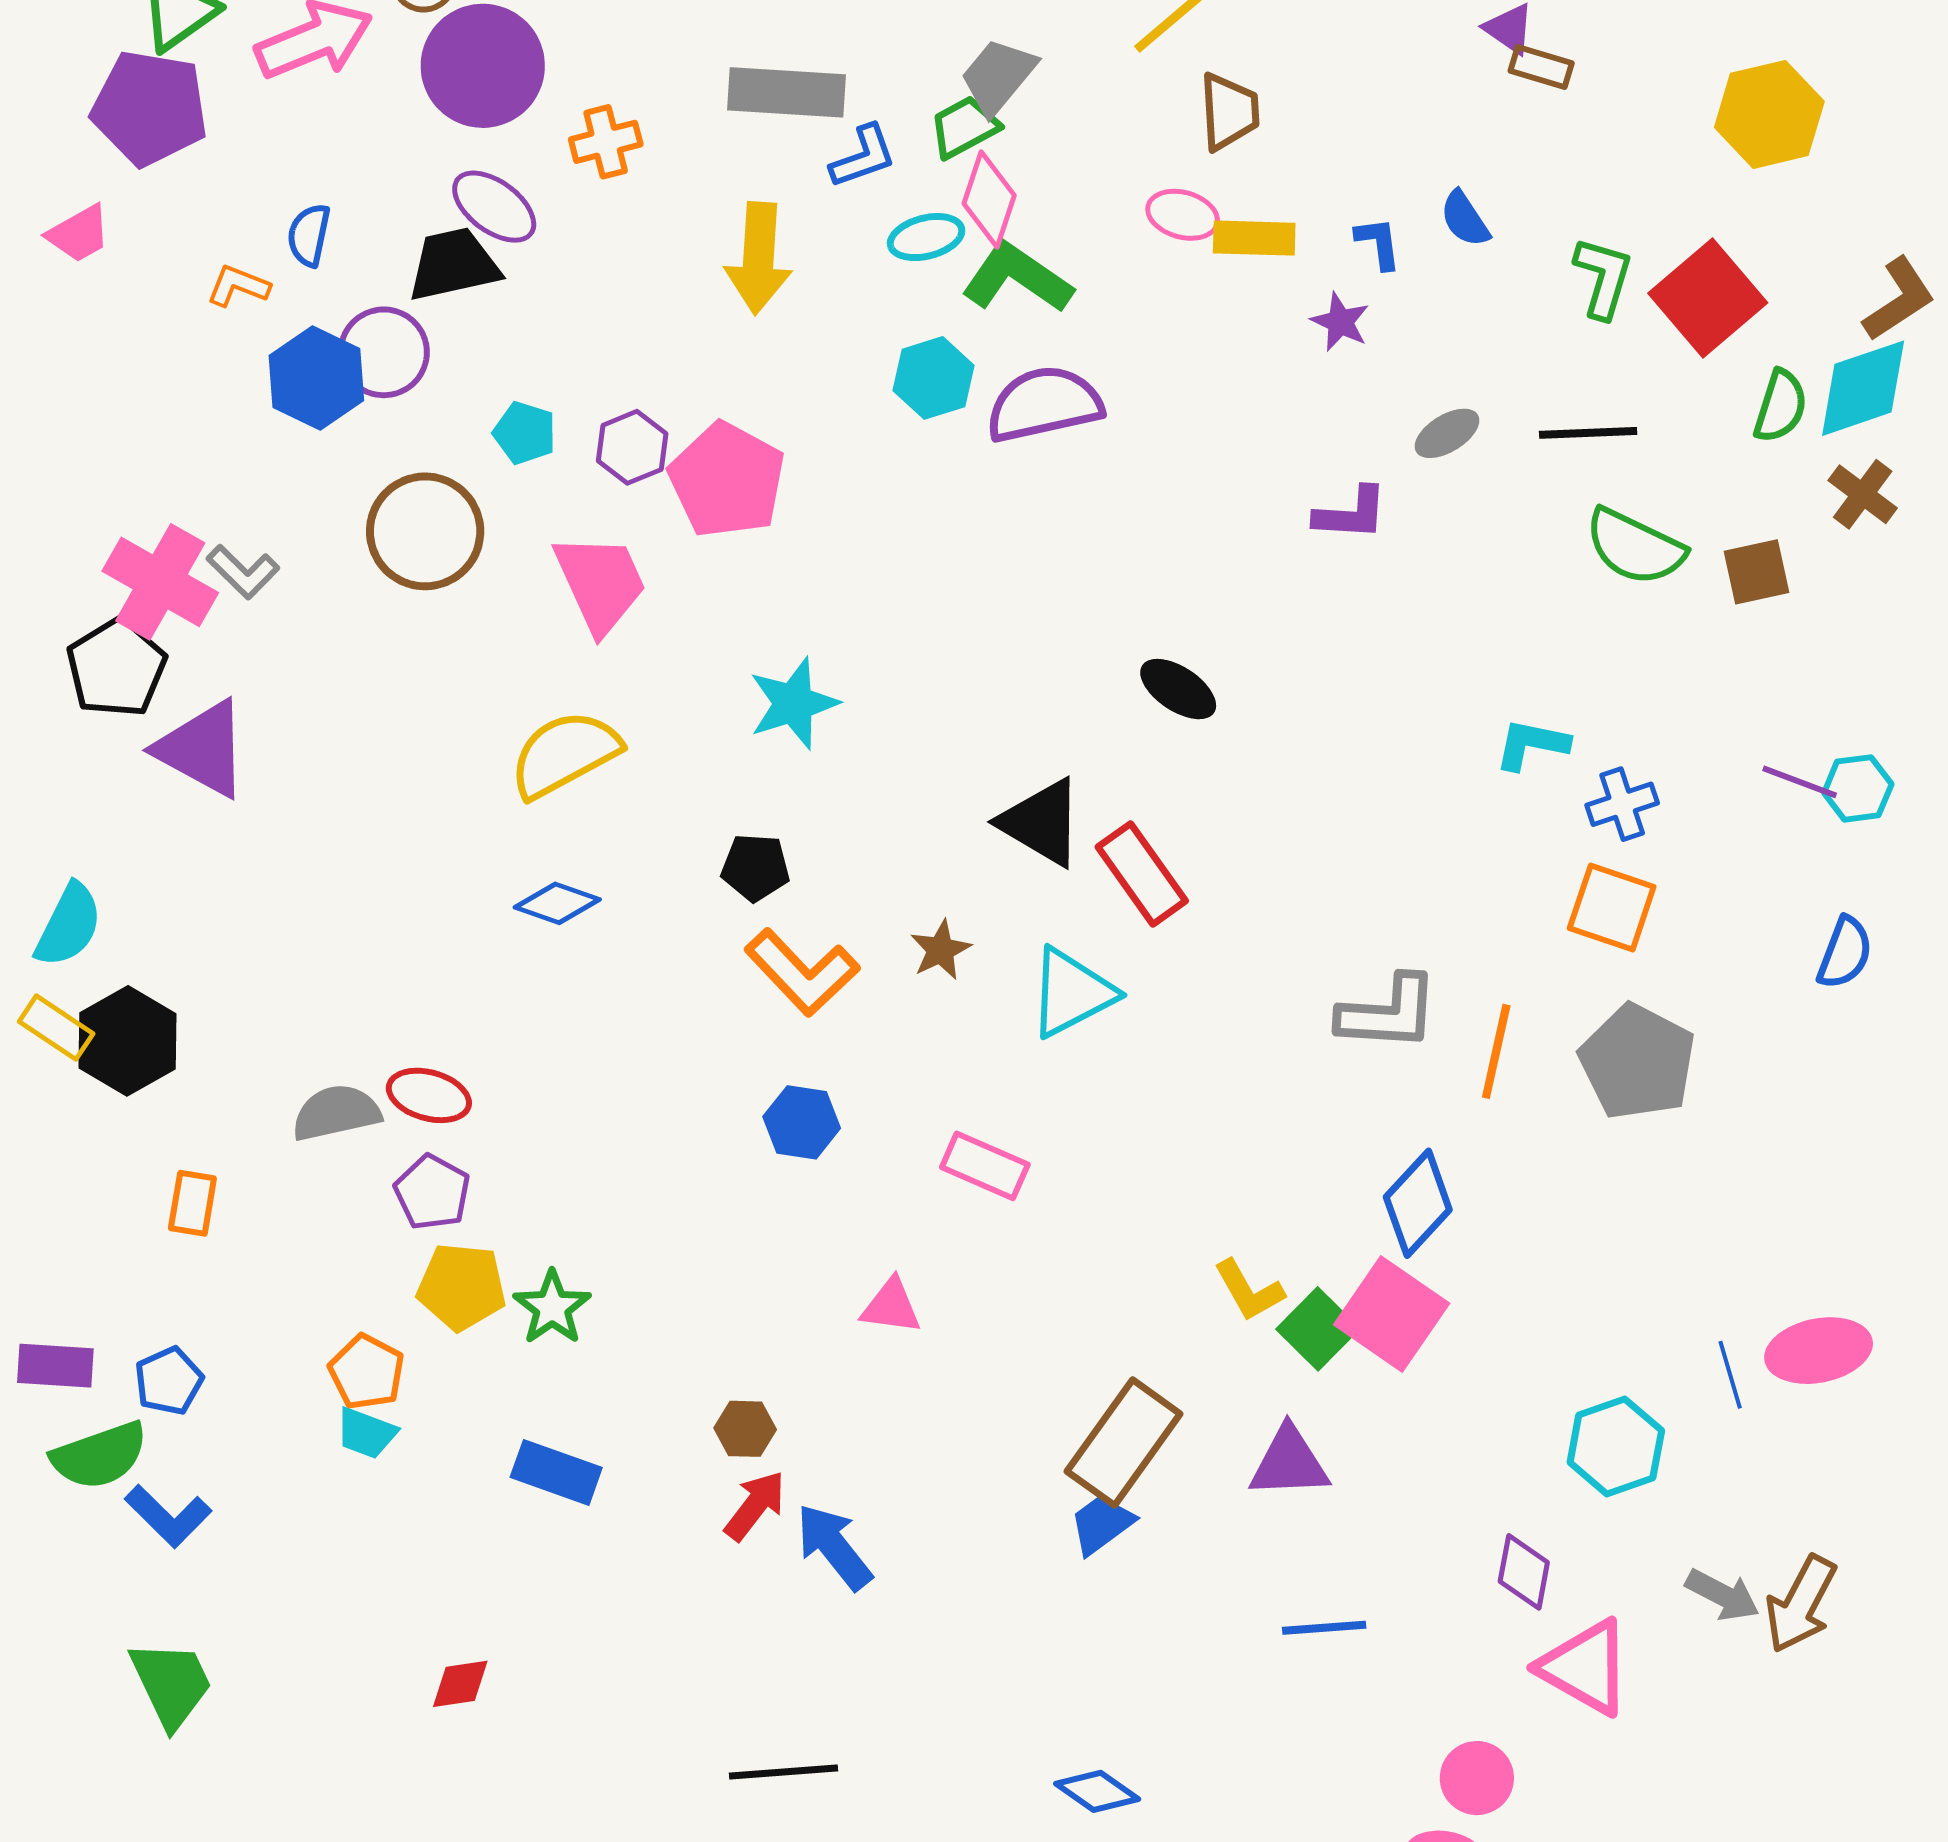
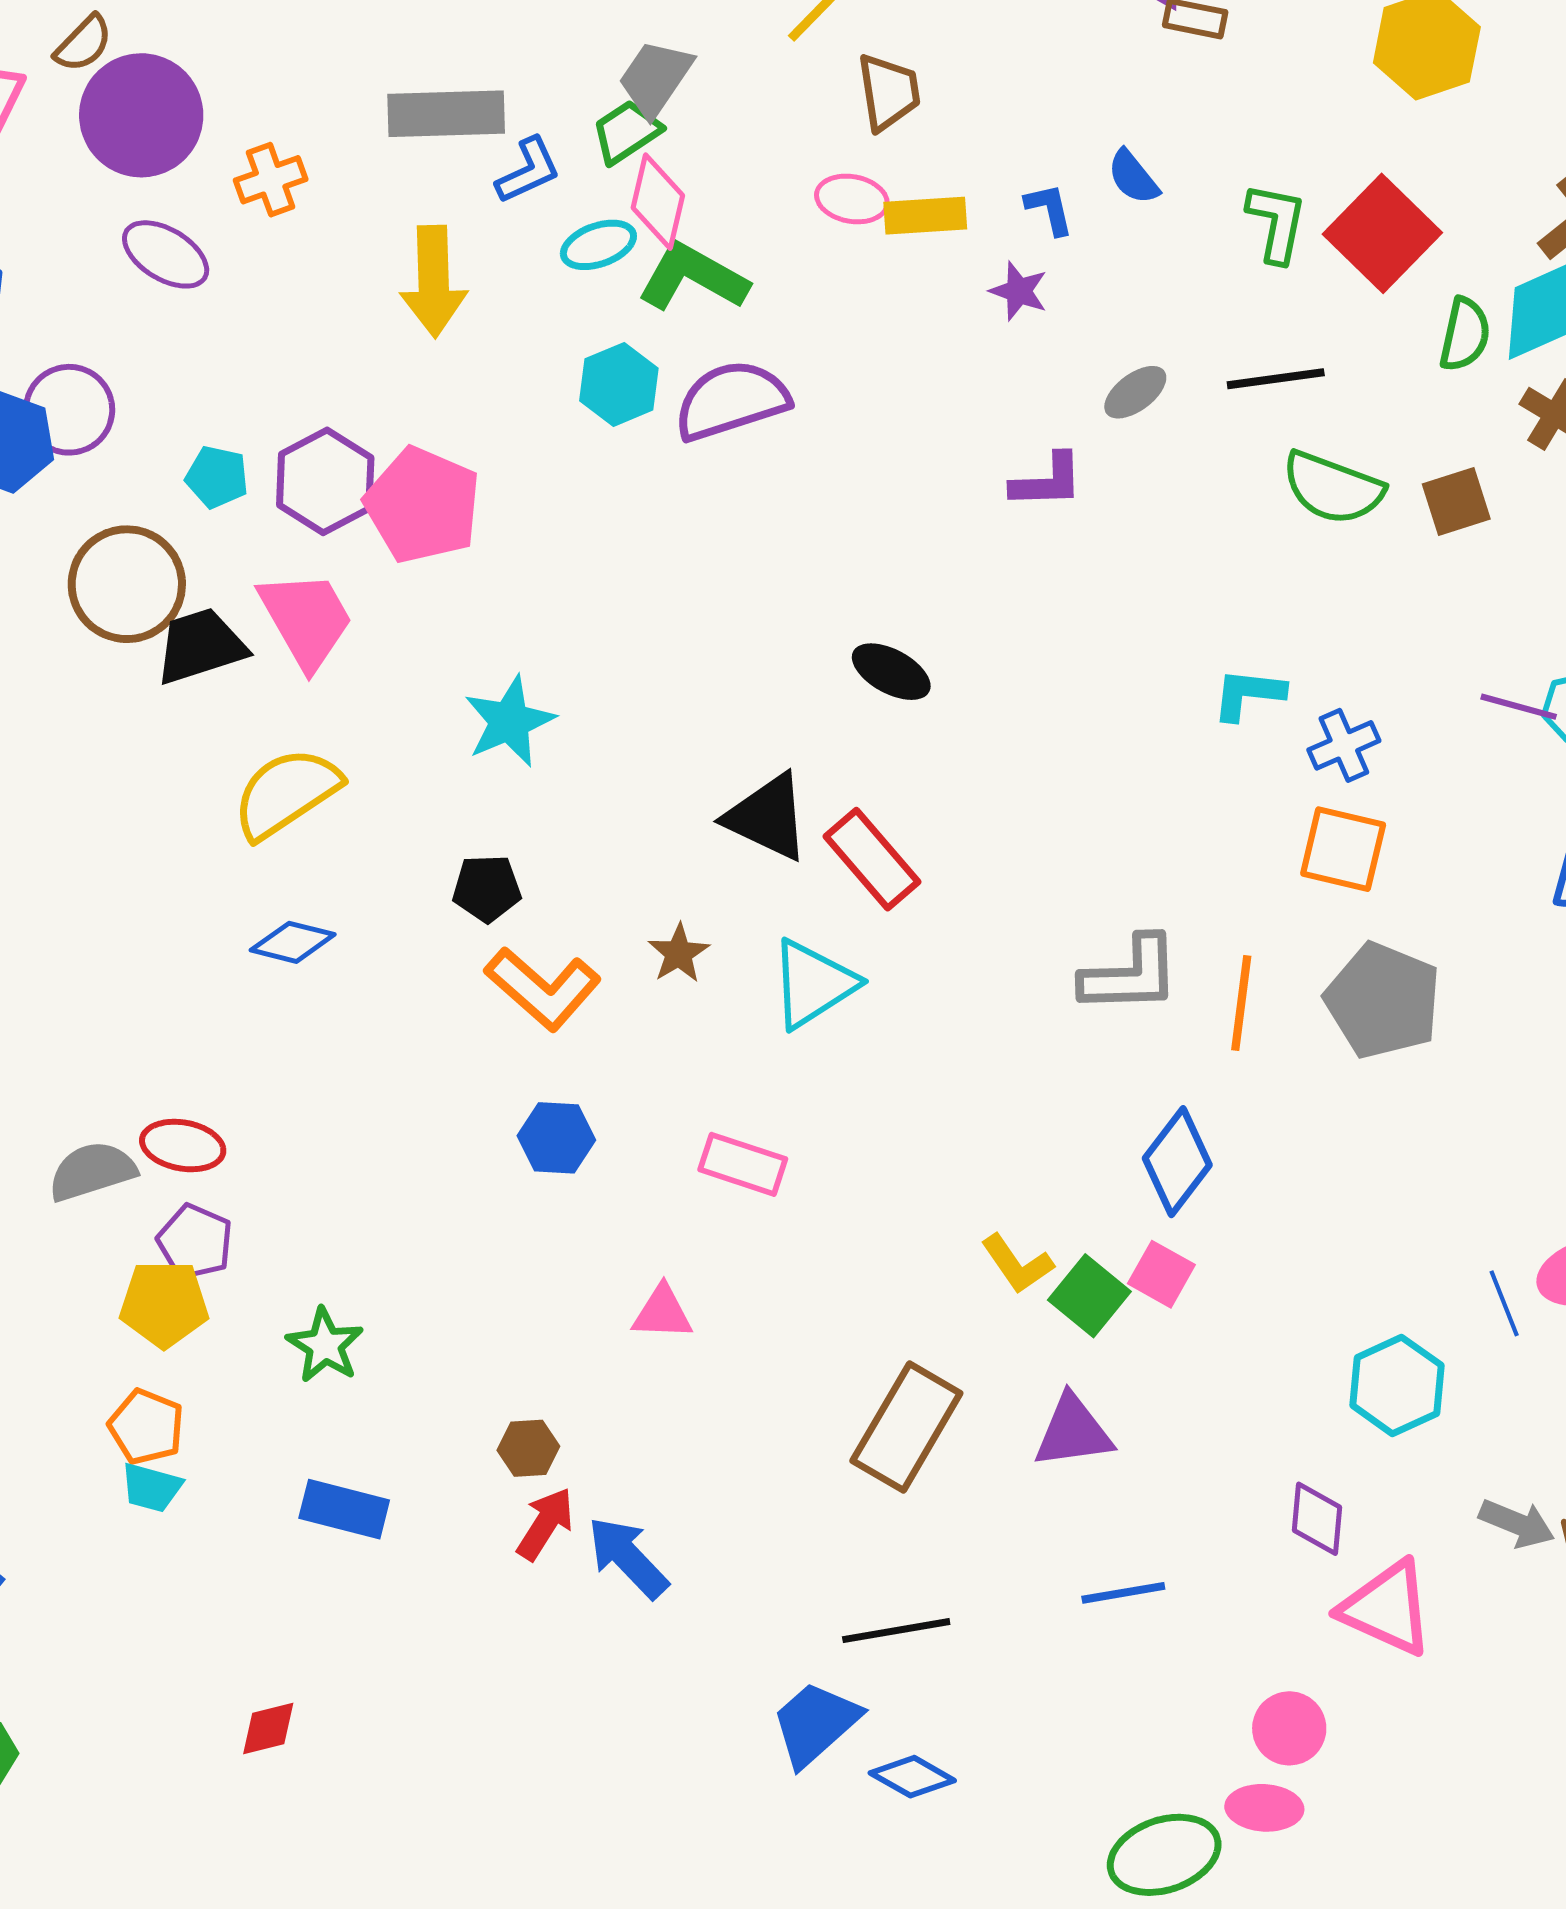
black trapezoid: (454, 265) -> (201, 646), moved
purple hexagon: (632, 447) -> (325, 481), size x1.4
yellow pentagon: (462, 1287) -> (164, 1304), moved
pink square: (1392, 1314) -> (1161, 1274), size x0.6
blue trapezoid: (1102, 1524) -> (815, 1724), moved, size x1.4
black line: (784, 1772) -> (896, 1631), moved

